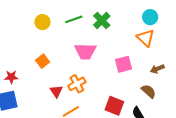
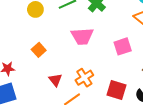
orange cross: (77, 84) -> (84, 78), moved

